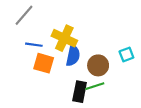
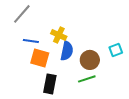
yellow cross: (64, 38) -> (59, 35), size x0.7
black rectangle: (80, 92) -> (50, 84), moved

